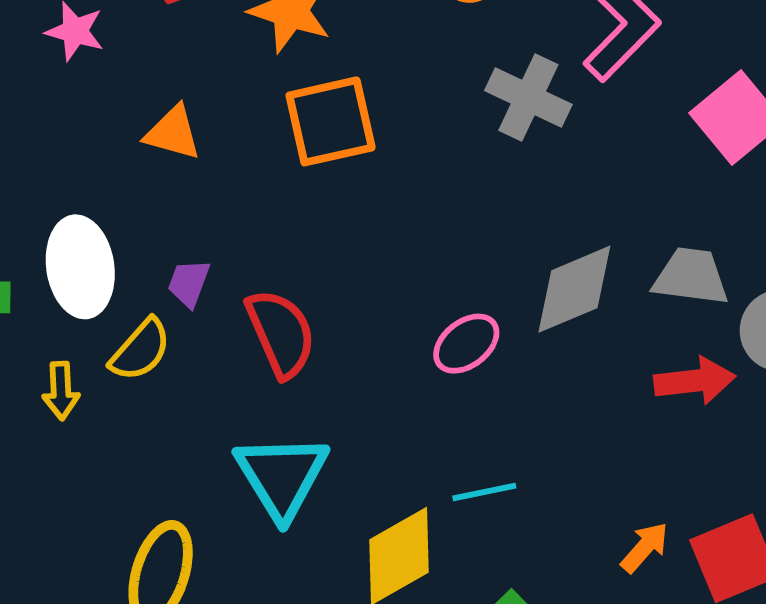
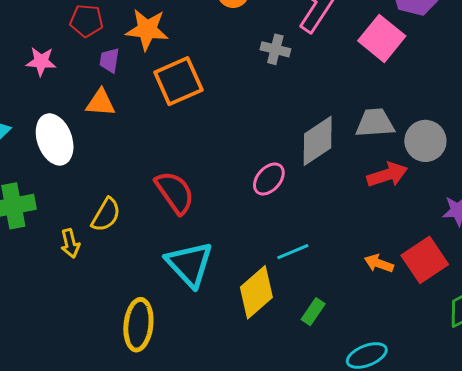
gray cross: (528, 98) -> (275, 49), size x0.7
white ellipse: (80, 267) -> (55, 139), moved
purple trapezoid: (189, 283) -> (109, 60), moved
orange arrow: (645, 547) -> (379, 263), turned -100

